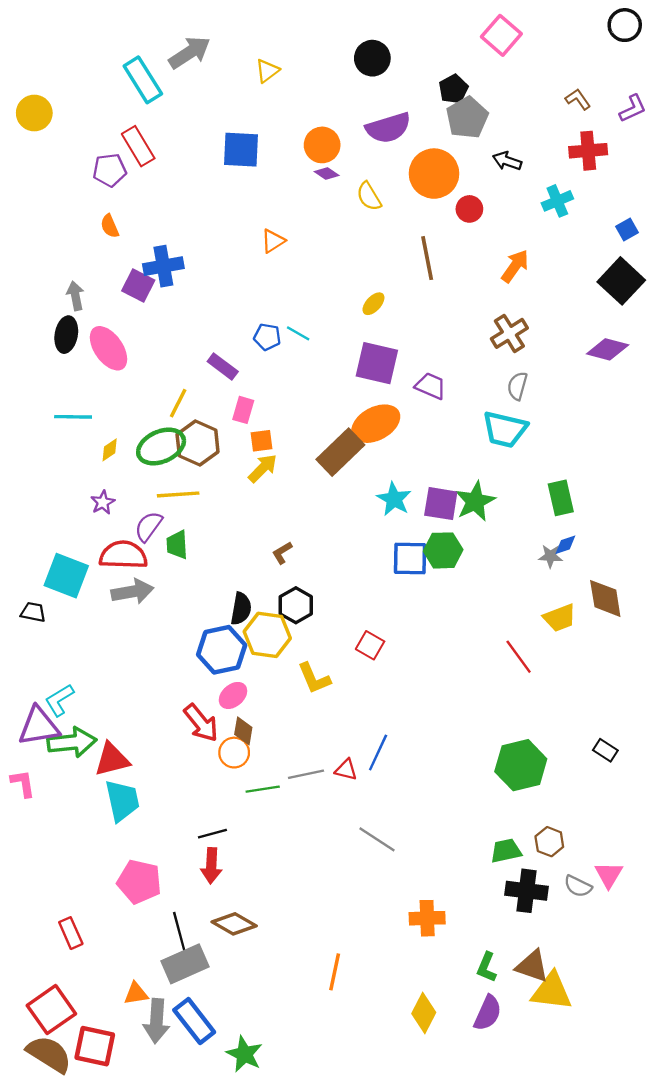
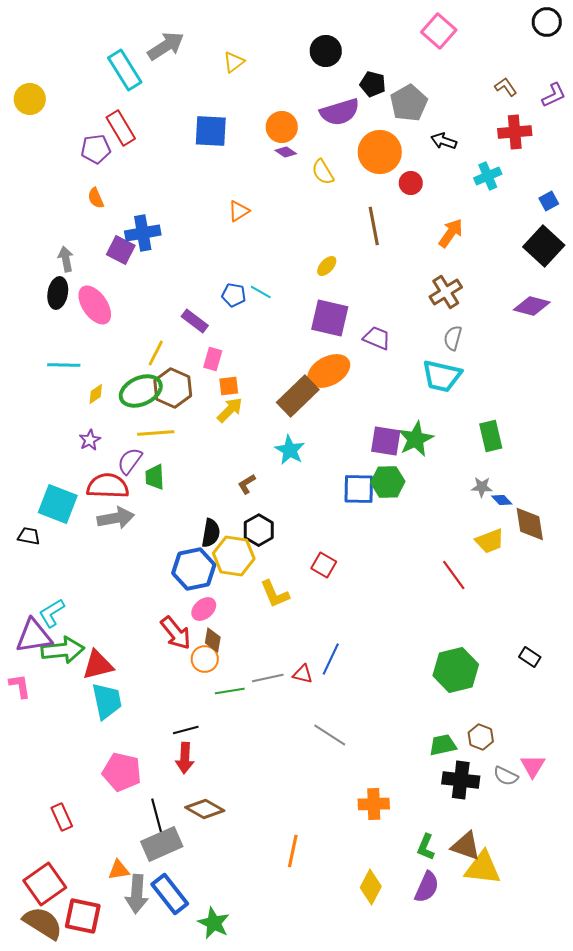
black pentagon: (453, 89) -> (373, 84), moved, turned -30
cyan star: (394, 499) -> (290, 450), moved
blue diamond: (565, 545) -> (502, 500), moved, turned 65

